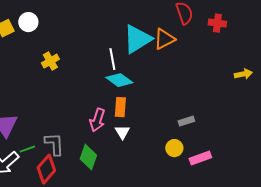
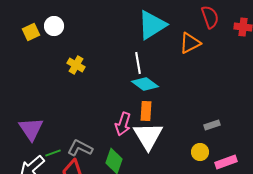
cyan triangle: (137, 39) -> (152, 25), moved
yellow cross: (50, 61) -> (76, 65), turned -30
white triangle: (122, 132) -> (148, 136), size x2.0
gray L-shape: (54, 144) -> (80, 148), turned -60

